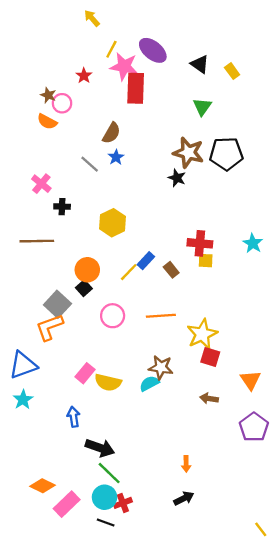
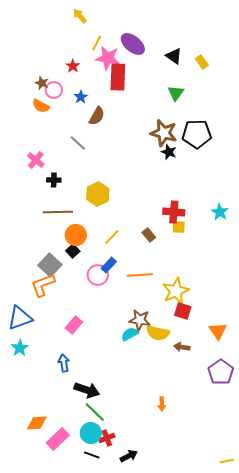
blue star: (116, 157) -> (81, 97), moved
black star: (177, 178) -> (169, 152), moved
brown line: (37, 241) -> (58, 212), moved
blue rectangle: (146, 261) -> (109, 265), moved
yellow semicircle: (108, 382) -> (158, 333), moved
orange diamond: (43, 486) -> (37, 423), turned -30
black arrow: (184, 498) -> (129, 456), moved
yellow line: (261, 529) -> (227, 461), turned -64

